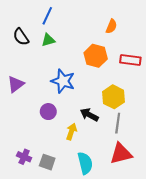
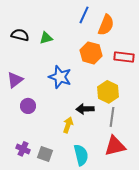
blue line: (47, 16) -> (84, 15), moved
orange semicircle: (111, 26) -> (106, 25), size x1.5
black semicircle: (21, 37) -> (20, 35), turned 138
purple circle: (48, 112) -> (28, 106), moved
black arrow: (89, 115) -> (85, 109), turned -30

